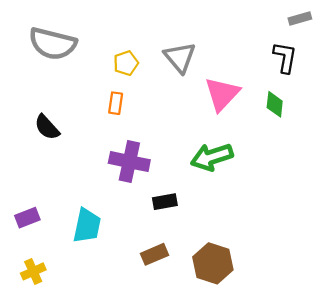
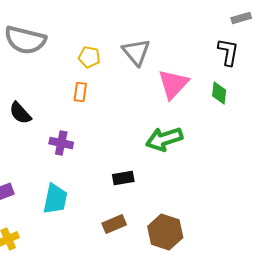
yellow pentagon: (126, 63) -> (89, 57), turned 30
purple cross: (129, 162) -> (61, 143), moved, size x0.7

